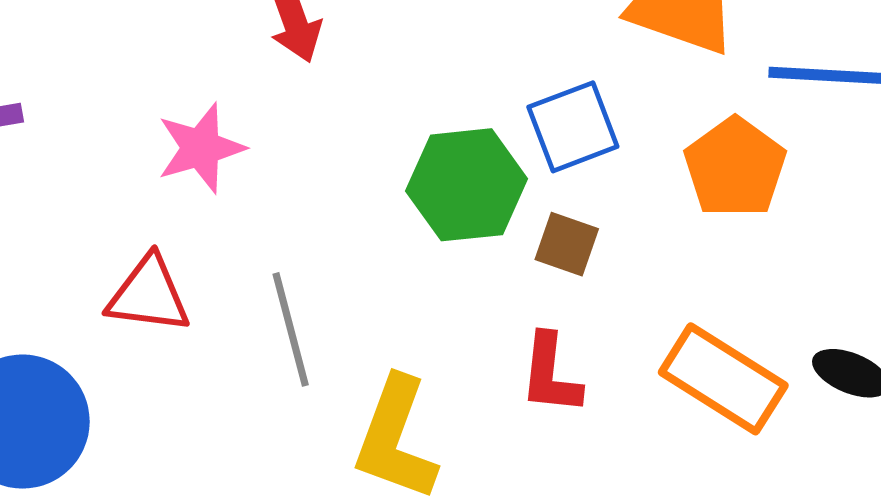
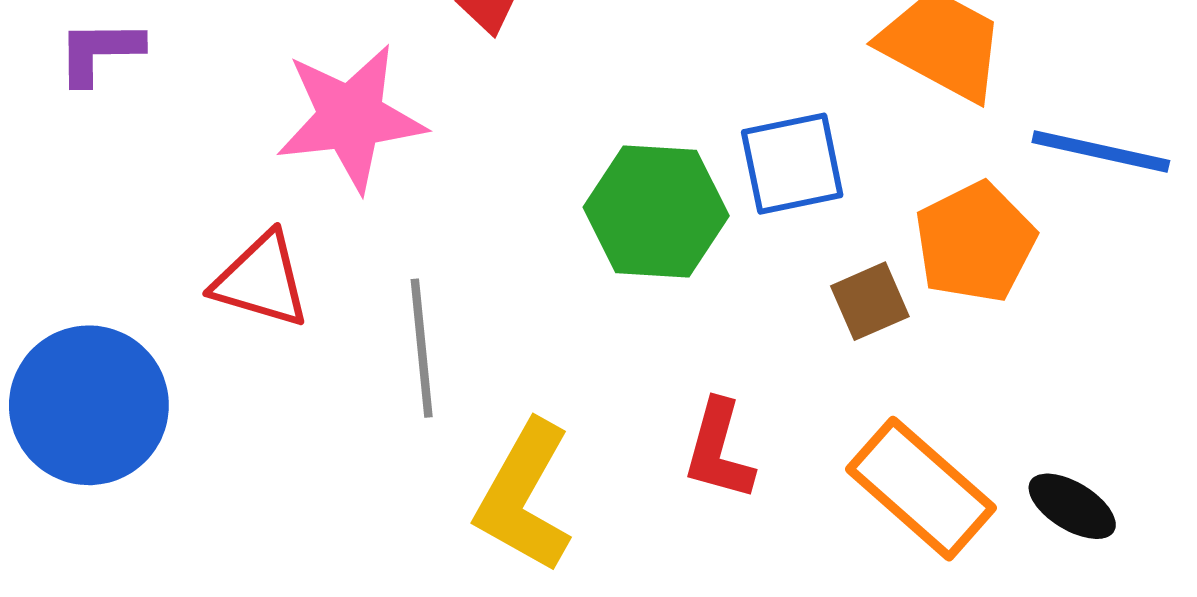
pink star: (201, 148) -> (351, 118), size x1.4
brown square: (567, 244) -> (870, 301), moved, turned 38

